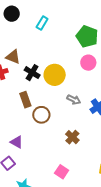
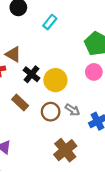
brown rectangle: (25, 100) -> (20, 102), turned -35
brown circle: (41, 115) -> (51, 112), moved
brown cross: (72, 137) -> (65, 150), size x1.5

